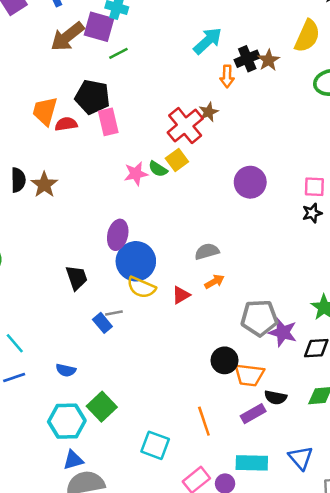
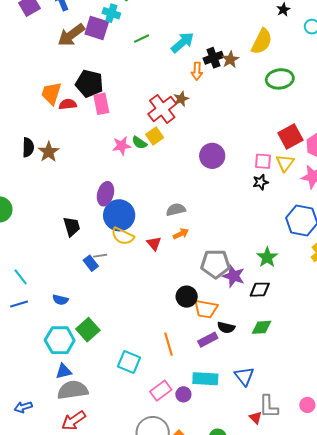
green line: (118, 53) -> (142, 39), moved
red triangle: (181, 295) -> (154, 243), turned -42

